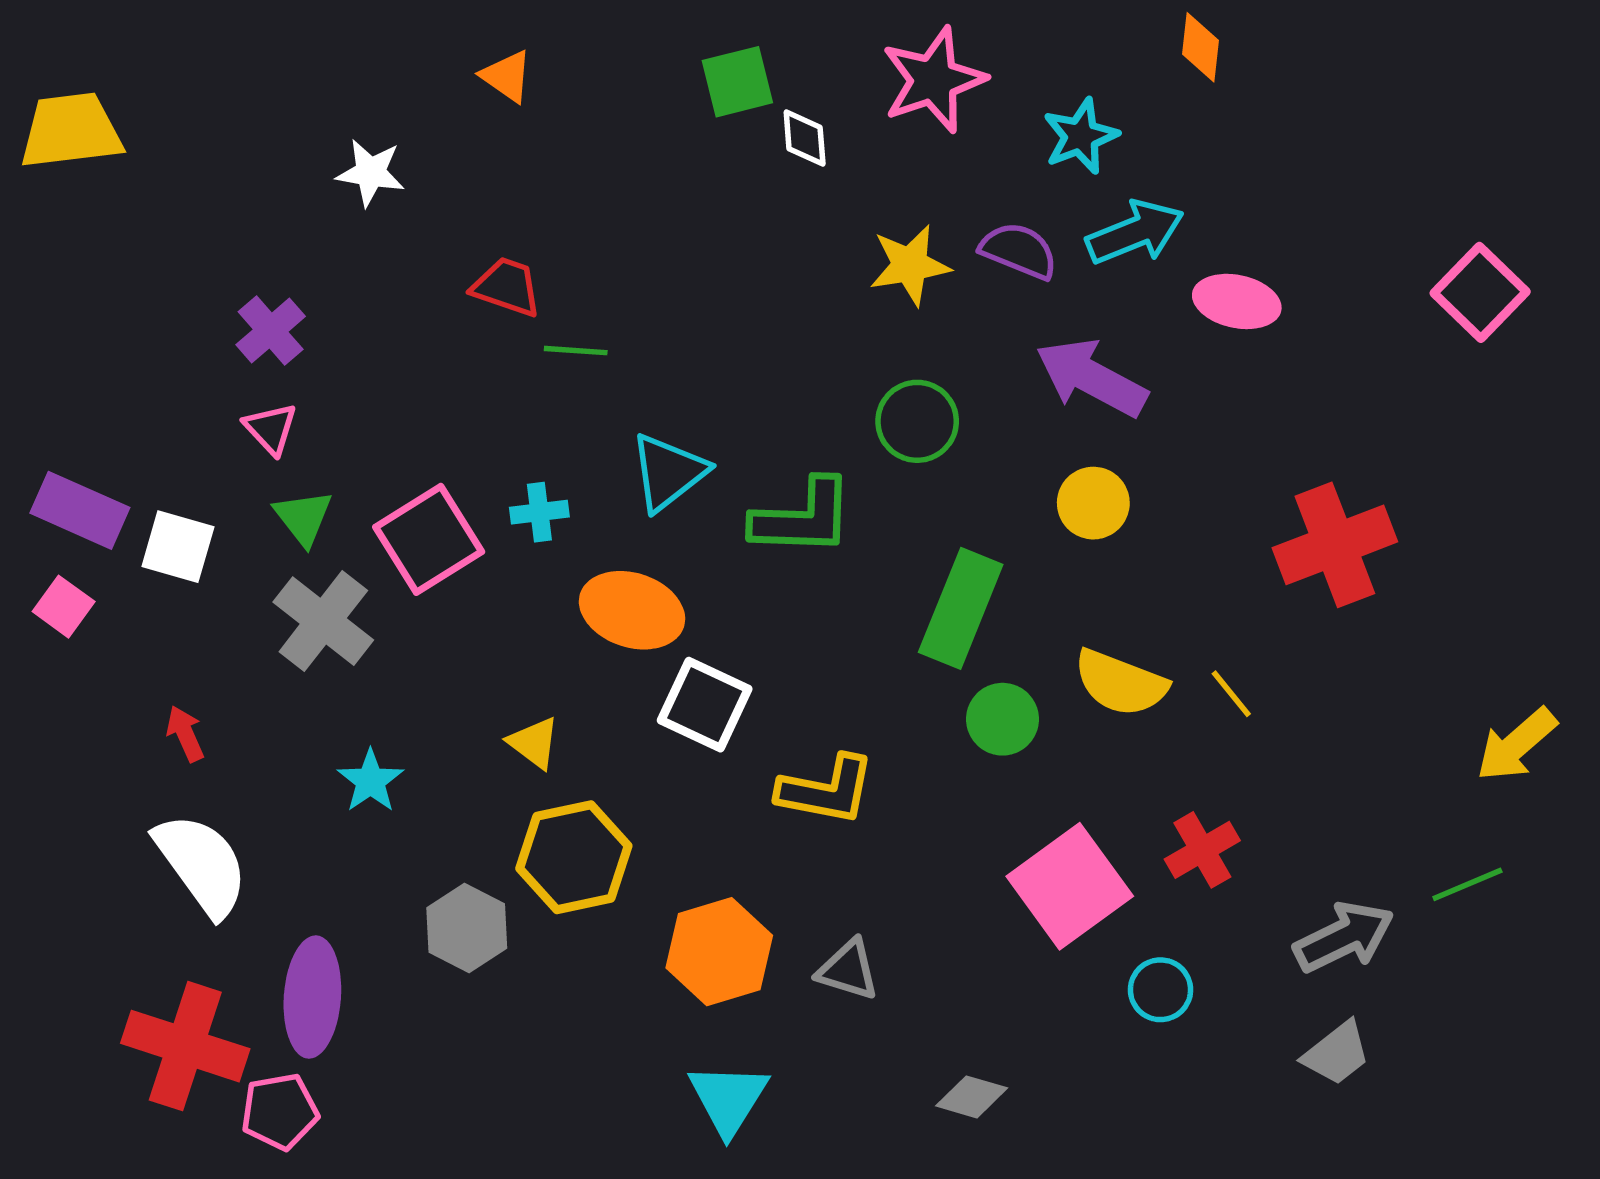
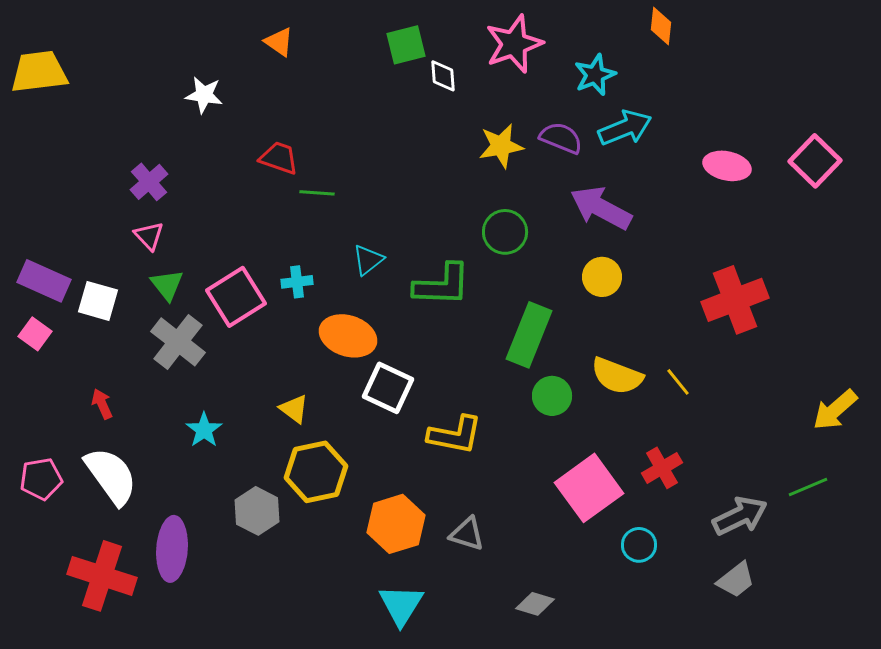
pink ellipse: (1237, 301) -> (727, 166), moved
cyan triangle: (668, 472) -> (368, 260), size x0.7
pink pentagon: (280, 1111) -> (41, 479), moved

